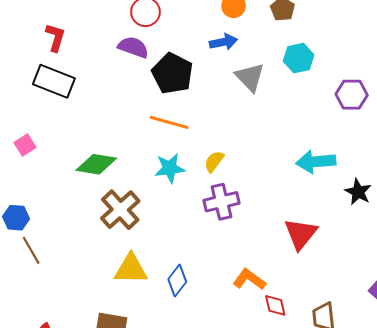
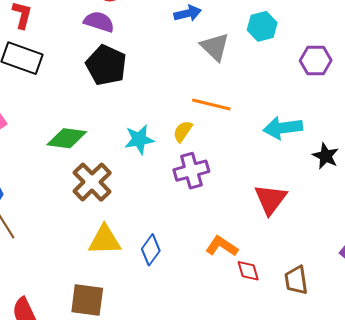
black pentagon: (172, 73) -> (106, 65), moved
orange line: (169, 122) -> (211, 104), moved

